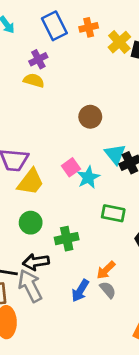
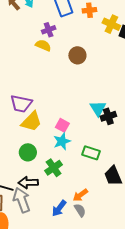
yellow cross: (119, 42) -> (111, 24), turned -30
brown circle: (90, 117) -> (77, 55), moved
pink square: (71, 167) -> (62, 125), moved, turned -32
cyan star: (88, 177) -> (62, 141), moved
green cross: (67, 239) -> (54, 168), turned -30

